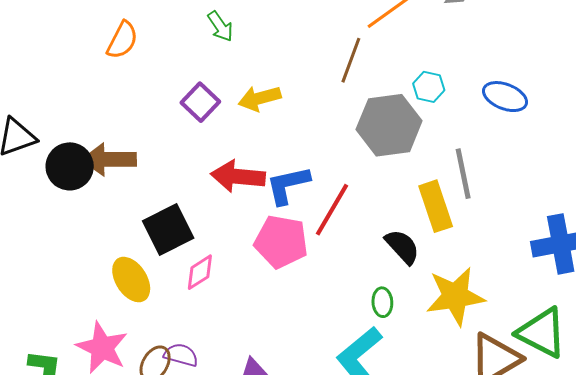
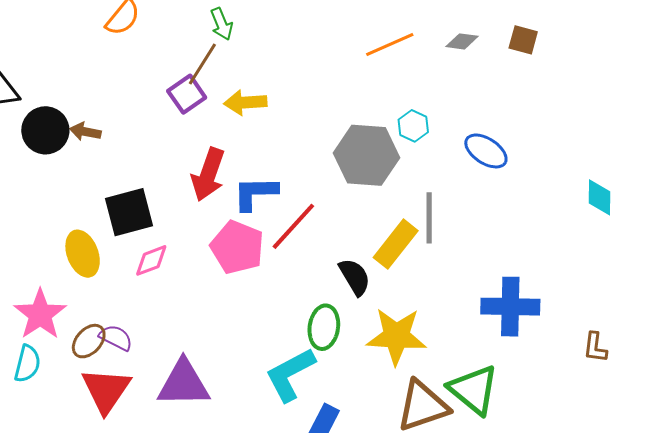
brown line: (351, 60) -> (202, 64), moved
brown arrow: (109, 159) -> (85, 132), size x0.6
red arrow: (238, 176) -> (208, 175), turned -88
yellow rectangle: (436, 206) -> (396, 244), turned 45
green ellipse: (382, 302) -> (324, 327), size x1.5

